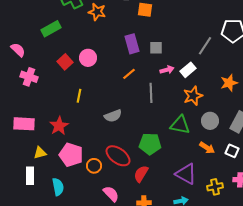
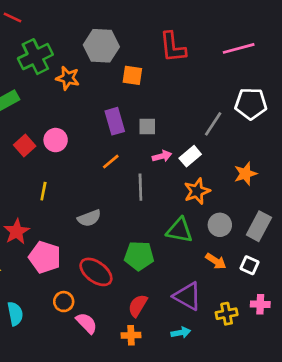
pink pentagon: (71, 155) -> (45, 257), moved
orange circle: (94, 166) -> (64, 302), moved
red semicircle: (141, 174) -> (138, 306), moved

